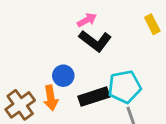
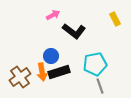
pink arrow: (87, 20) -> (53, 15), moved
black rectangle: (94, 97) -> (59, 72), moved

